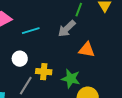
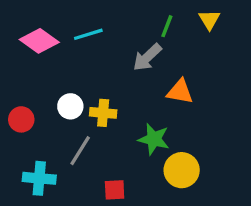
cyan line: (31, 31) -> (88, 34), moved
yellow cross: (44, 72) -> (103, 113), moved

